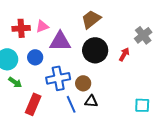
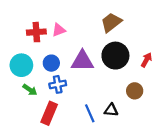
purple triangle: (60, 41) -> (82, 61), moved
blue cross: (58, 78) -> (58, 84), moved, size x0.7
brown circle: (83, 83) -> (135, 91), moved

